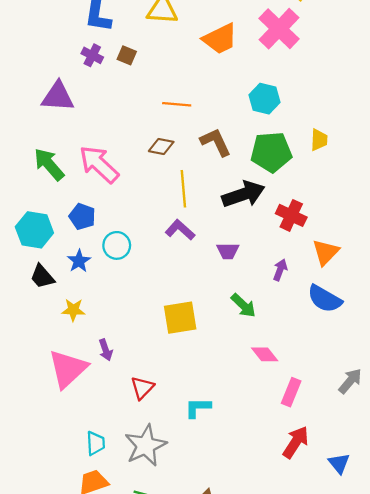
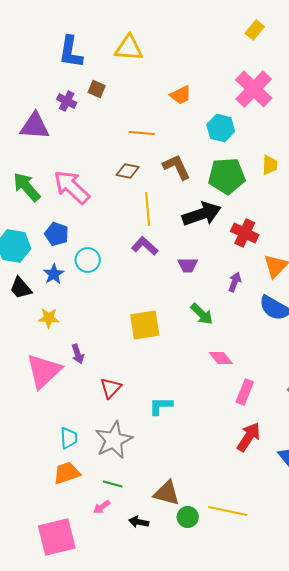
pink cross: (279, 29) -> (254, 89), moved
orange trapezoid: (220, 39) -> (181, 95), moved, size x0.7
purple cross: (92, 55) -> (67, 101), moved

